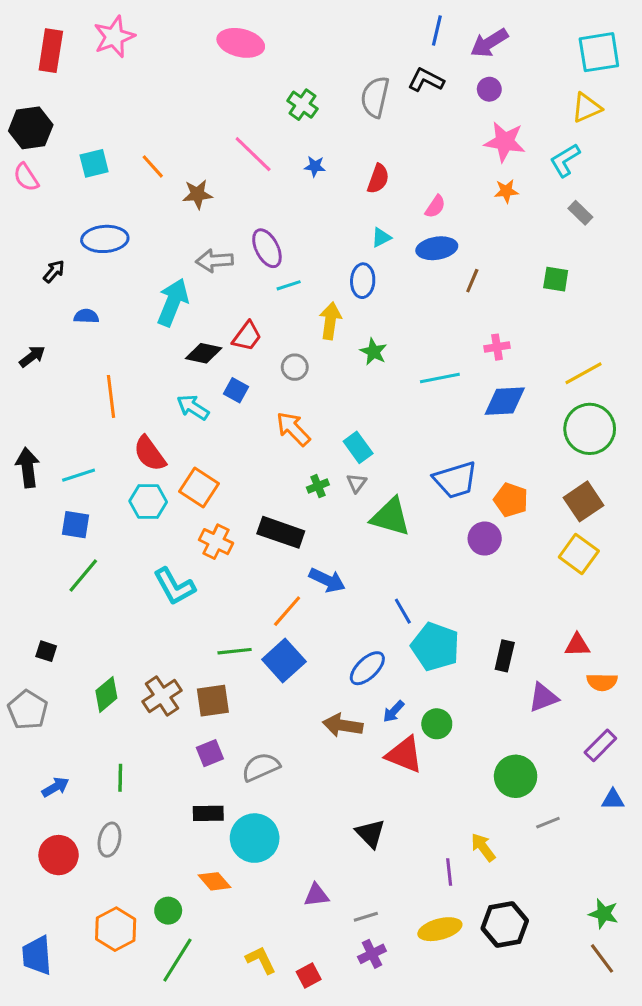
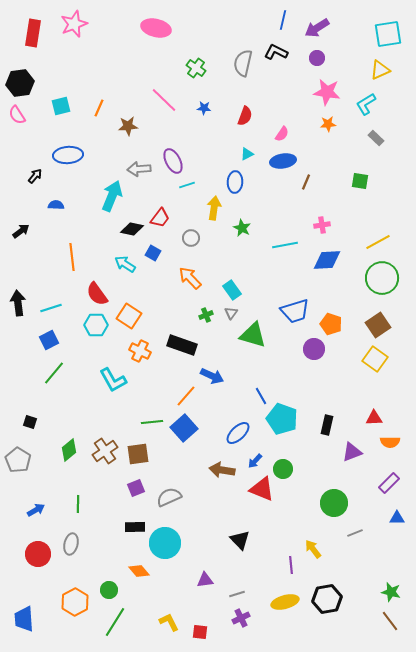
orange line: (153, 166) -> (99, 108), turned 66
blue square: (76, 525) -> (49, 340), turned -36
red square: (309, 975) -> (200, 632), turned 35

